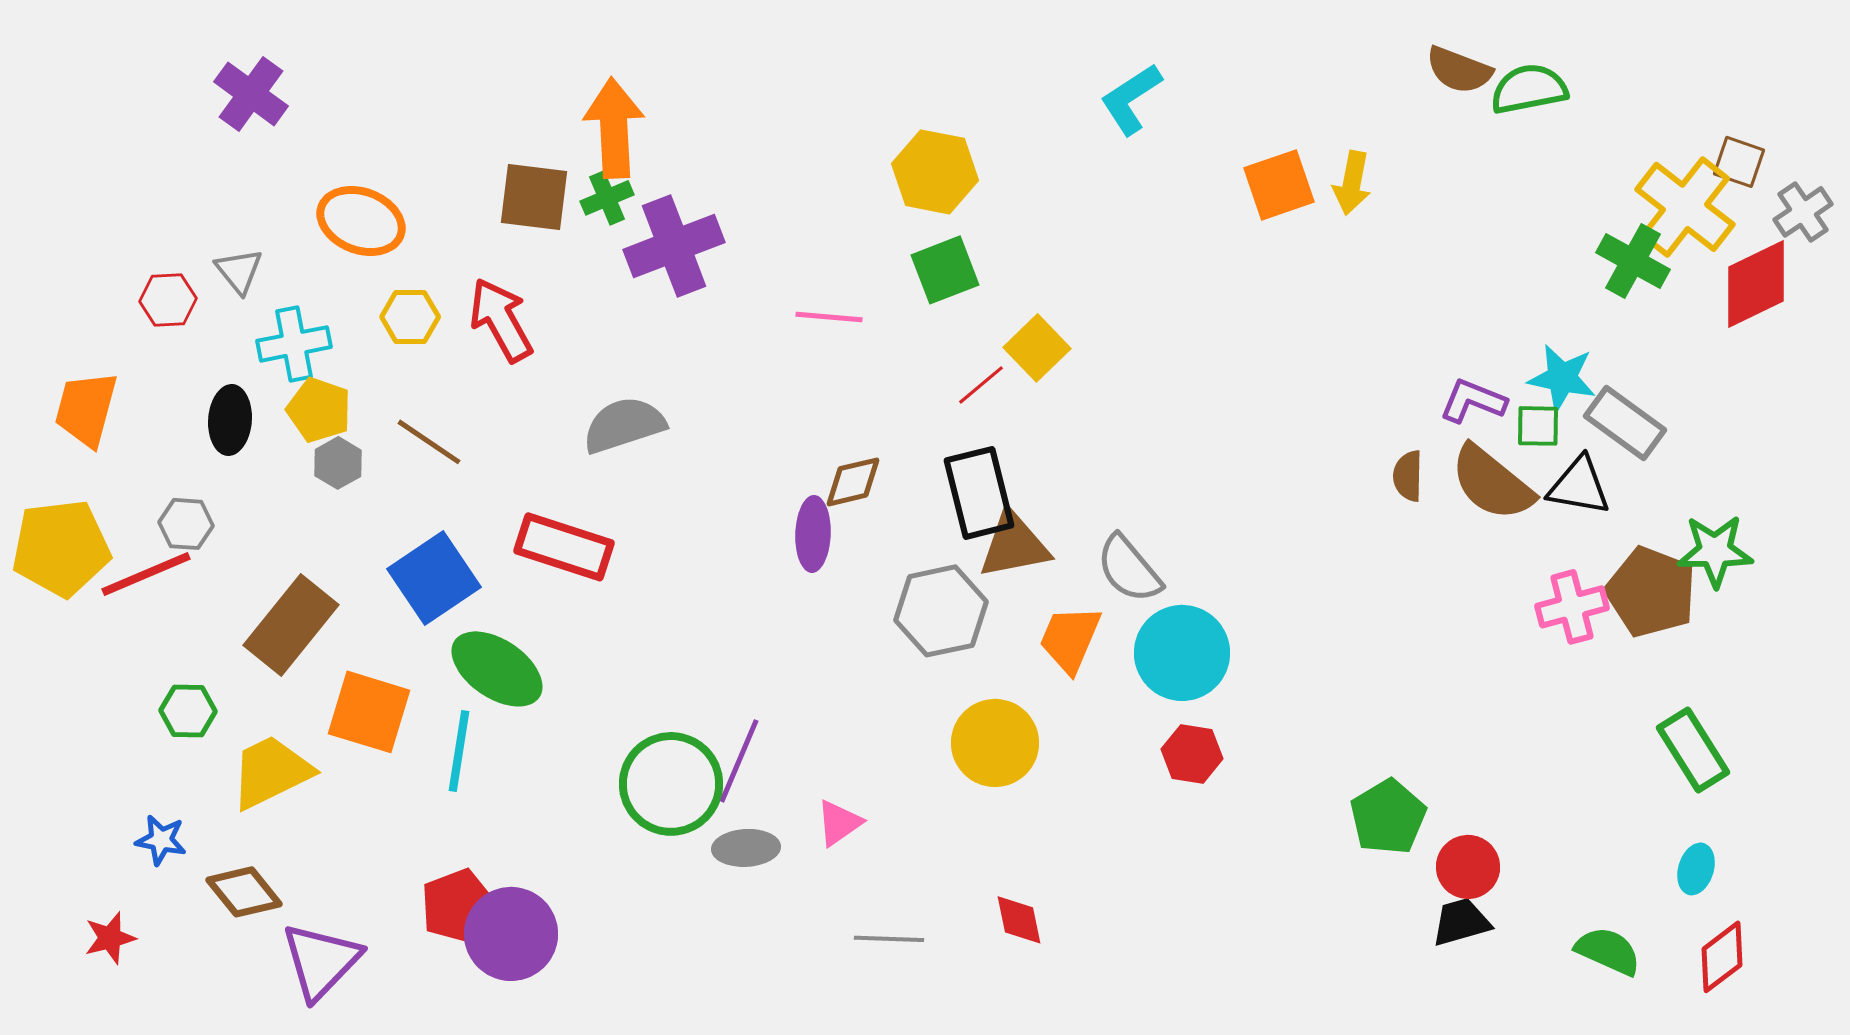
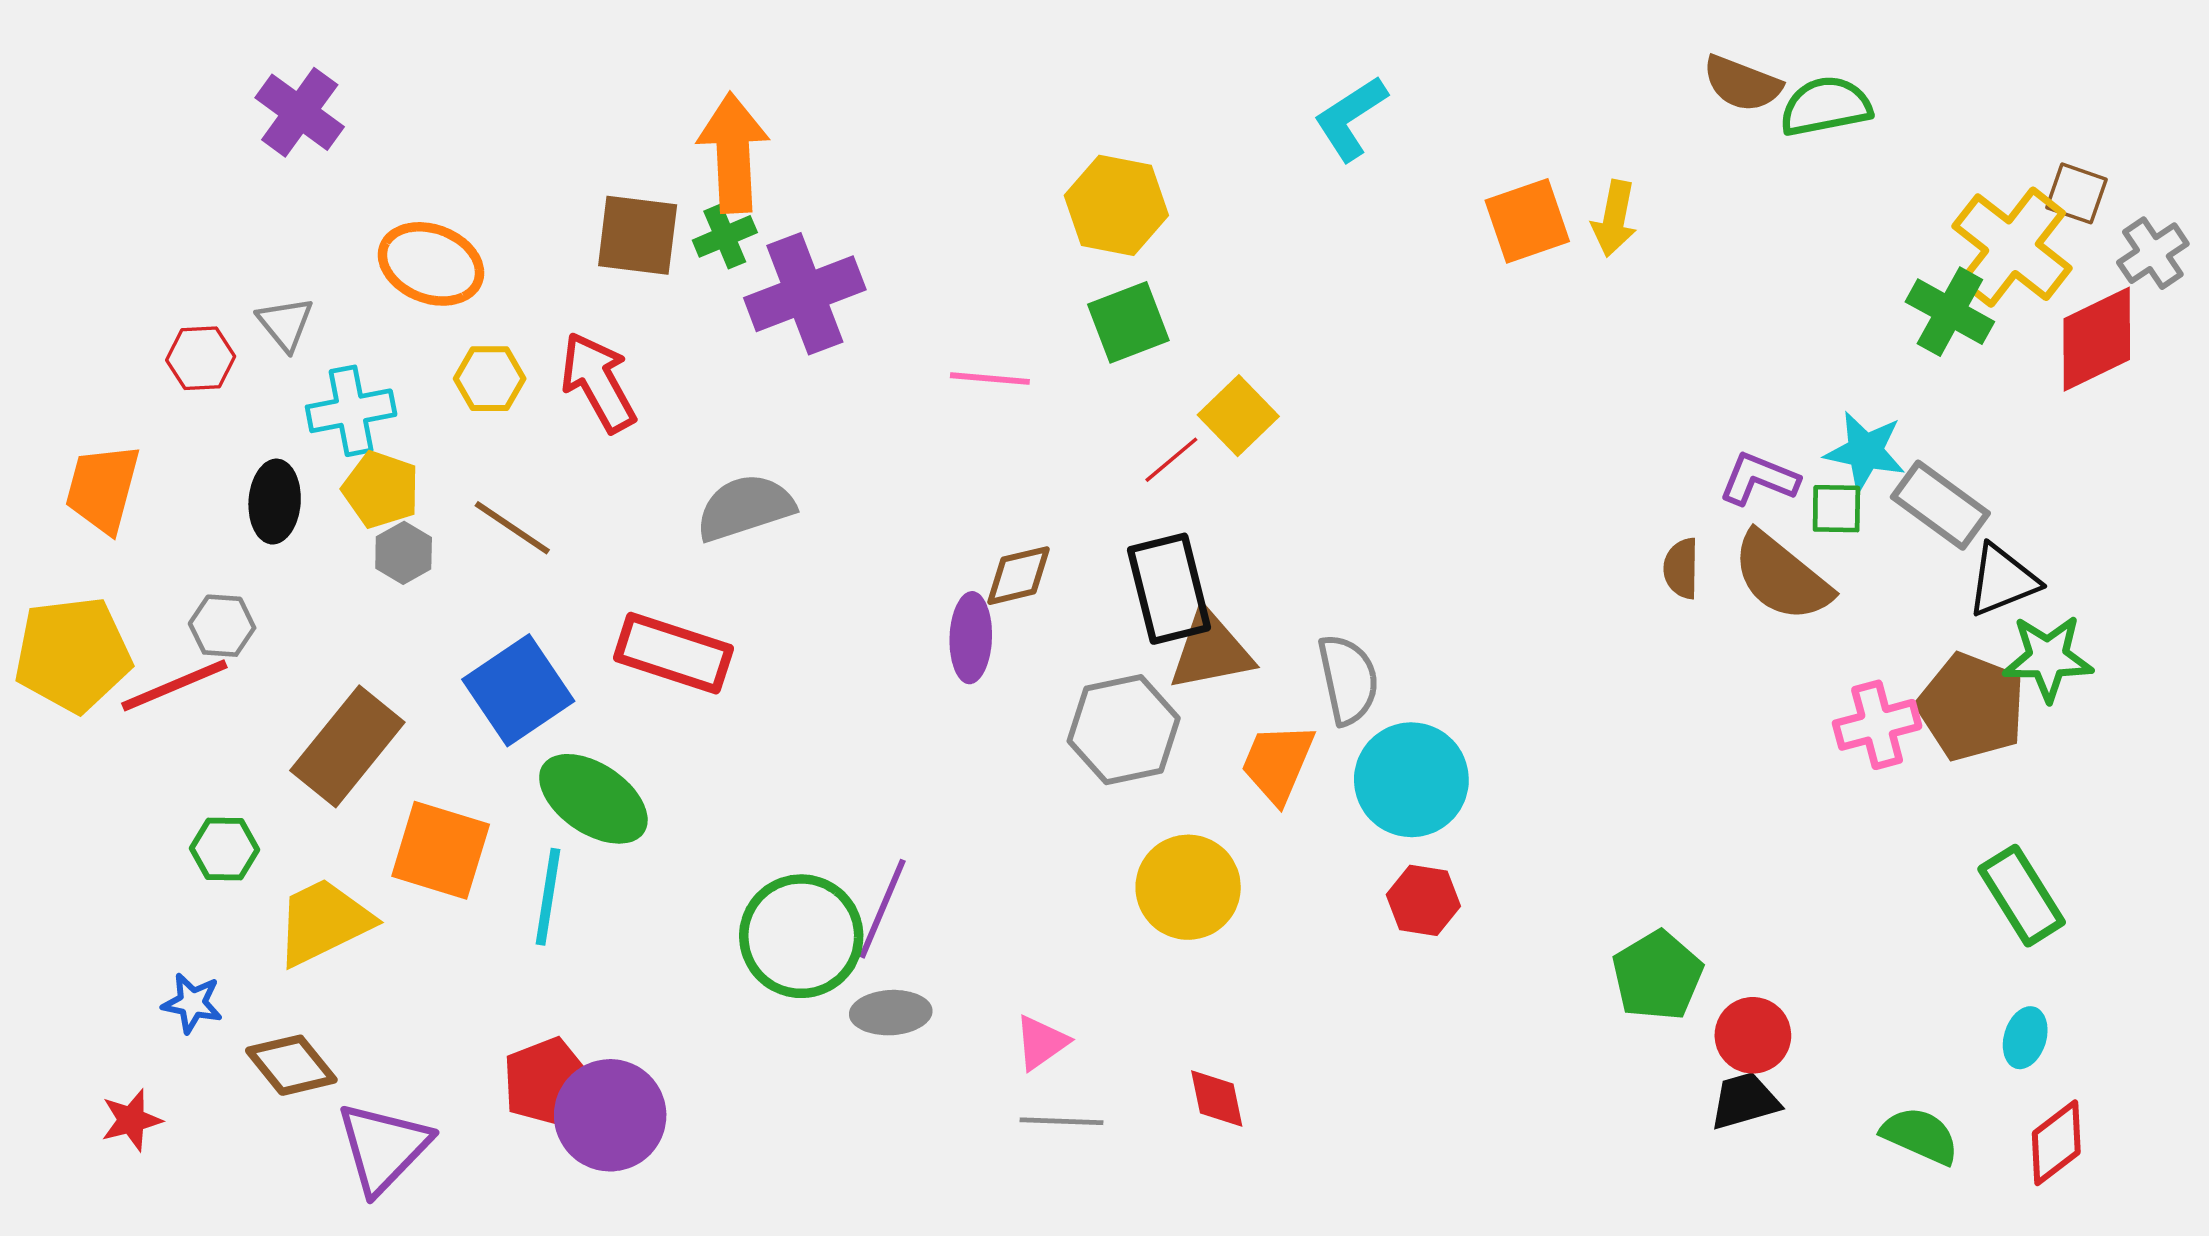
black triangle: (1579, 486) -> (2002, 580), moved, turned -32
gray semicircle: (1129, 569) -> (1348, 679), turned -152
pink triangle: (839, 823) -> (1041, 1042), moved

